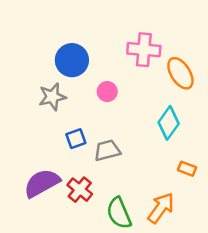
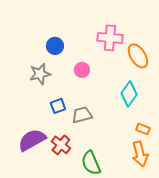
blue circle: (72, 60) -> (55, 46), size x0.7
orange arrow: (161, 208) -> (140, 154), moved, turned 130

